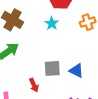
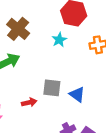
red arrow: (34, 85) -> (29, 102), turned -88

